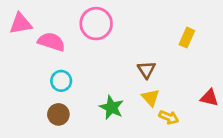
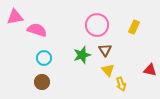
pink circle: (96, 24) -> (97, 25), moved
green star: (112, 107) -> (82, 55), moved, turned 30
yellow arrow: (169, 117) -> (121, 84), turned 48

